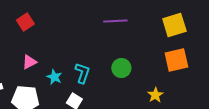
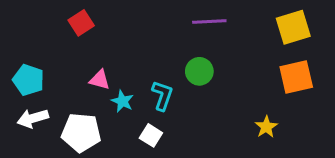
pink triangle: (29, 62) -> (100, 80), moved, turned 42
green circle: (121, 68) -> (199, 71), moved

